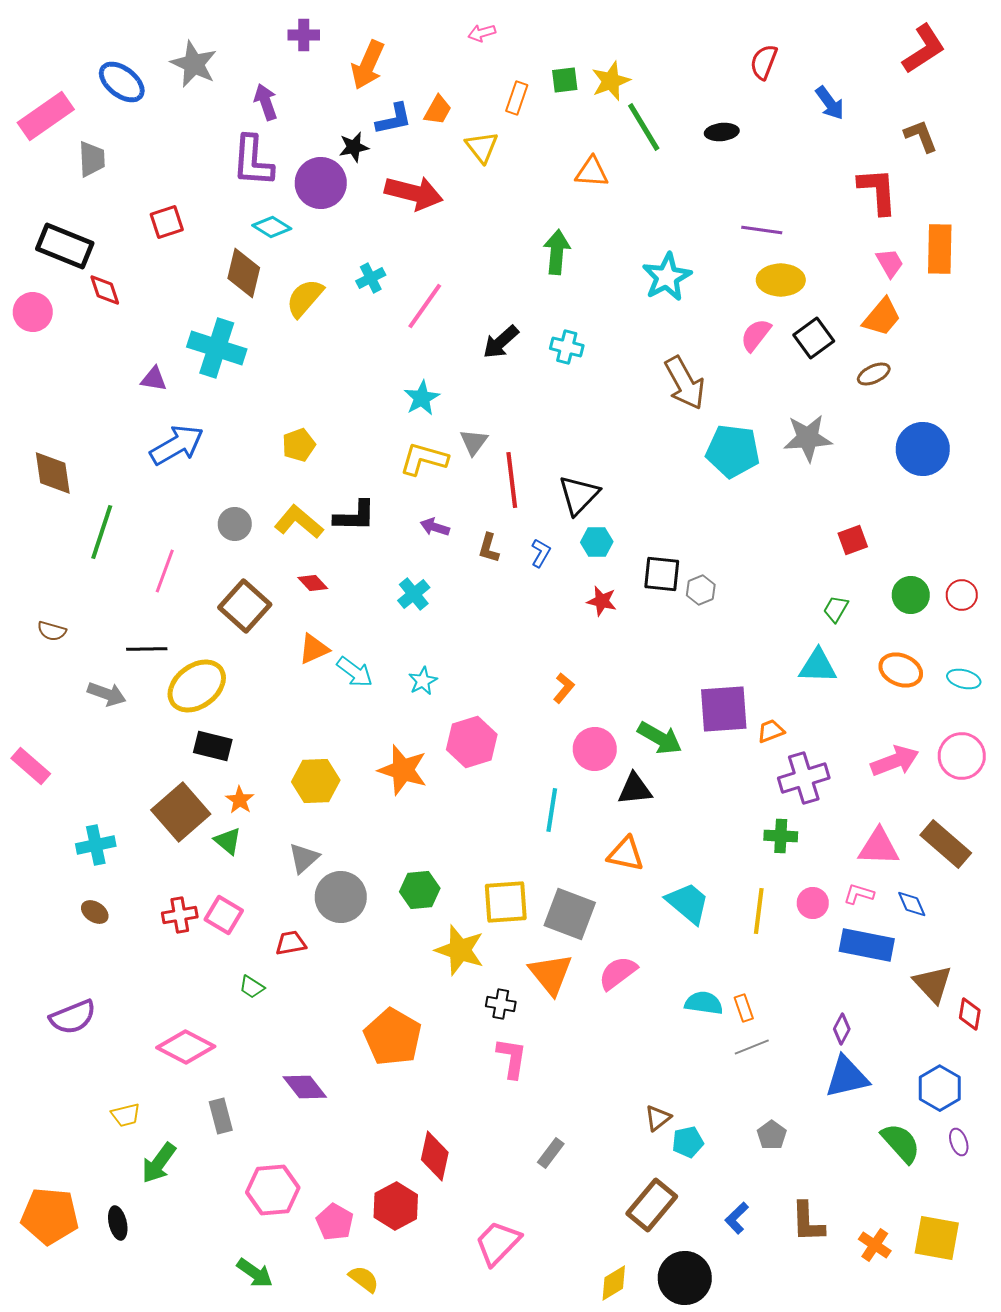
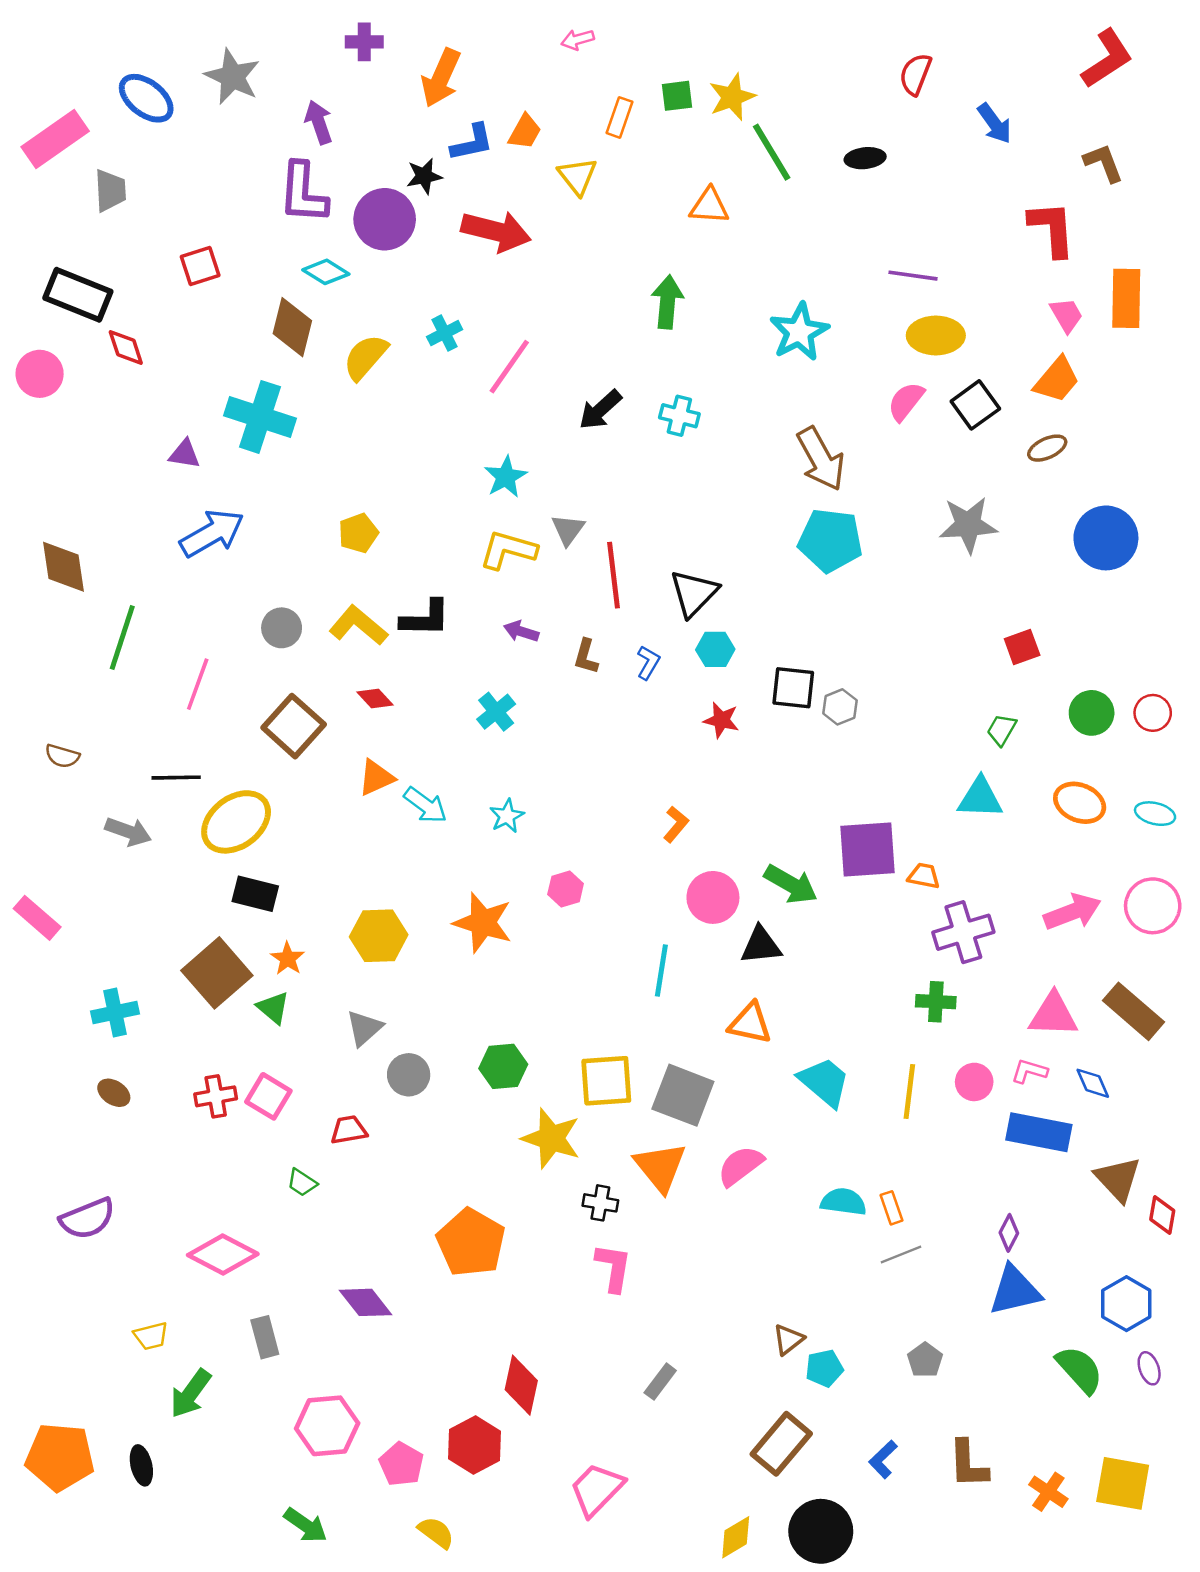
cyan pentagon: (733, 451) -> (830, 540), moved
orange trapezoid: (771, 731) -> (924, 876), turned 32
pink hexagon: (472, 742) -> (566, 889), size x0.6
gray circle: (341, 897) -> (409, 1075), size x0.7

